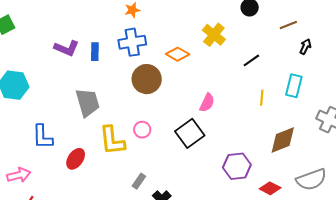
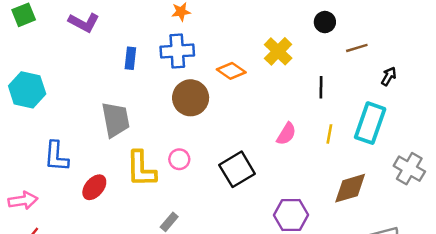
brown line: (288, 25) -> (357, 48), moved
purple L-shape: (67, 48) -> (84, 22), moved
black line: (251, 60) -> (321, 87), turned -60
cyan rectangle: (294, 86) -> (370, 123), size x1.4
pink semicircle: (207, 103) -> (286, 134), moved

